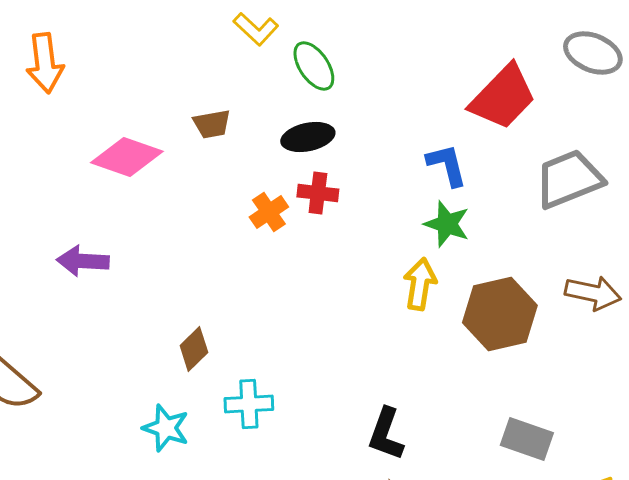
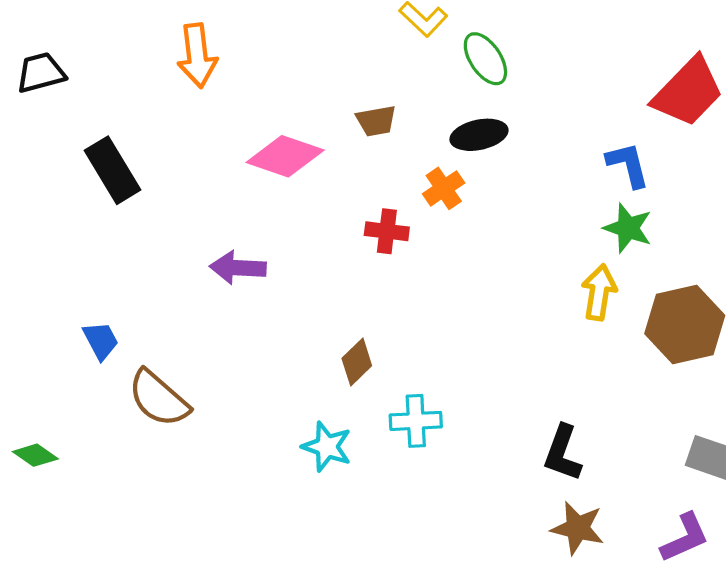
red cross: (318, 193) -> (387, 231), moved
orange cross: (269, 212) -> (444, 188), moved

